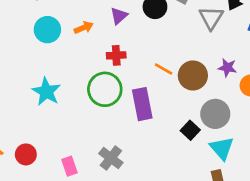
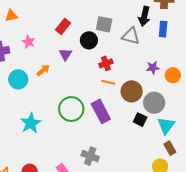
gray triangle: (211, 18) -> (131, 36), turned -30
red cross: (116, 55) -> (106, 63), moved
brown circle: (193, 75) -> (132, 91), moved
cyan star: (46, 92) -> (31, 123), turned 30
cyan triangle: (222, 148) -> (166, 125), turned 36

